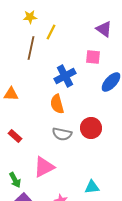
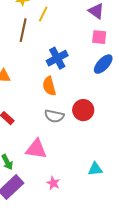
pink square: (93, 57) -> (99, 37), moved
pink triangle: (44, 167) -> (36, 149), turned 35
cyan triangle: (92, 187) -> (95, 169), moved

